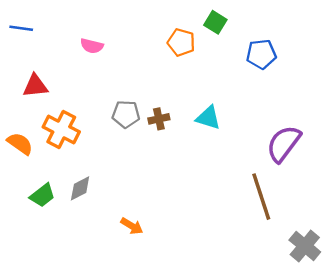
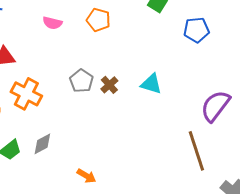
orange pentagon: (181, 42) -> (98, 20), moved
gray pentagon: (126, 114) -> (81, 81), turned 30
brown cross: (159, 119) -> (109, 85), turned -30

